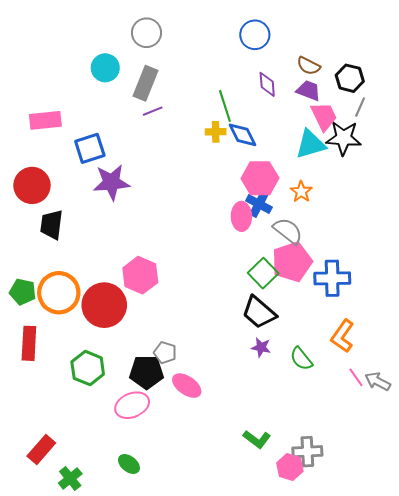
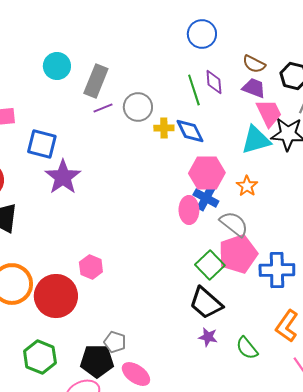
gray circle: (147, 33) -> (138, 107), moved
green line: (225, 106) -> (194, 90), moved
blue square: (90, 148) -> (42, 144), turned 32
purple star: (111, 182) -> (63, 177), turned -30
pink hexagon: (140, 275) -> (91, 267), size x0.7

